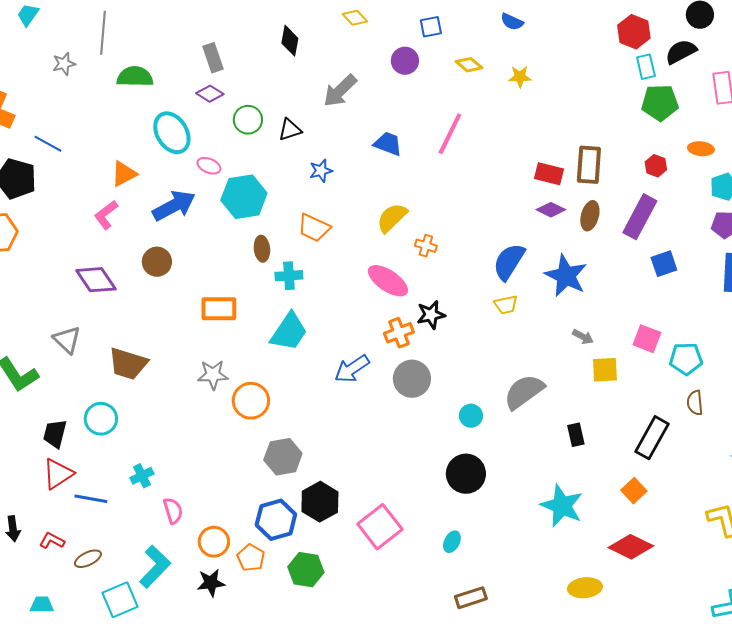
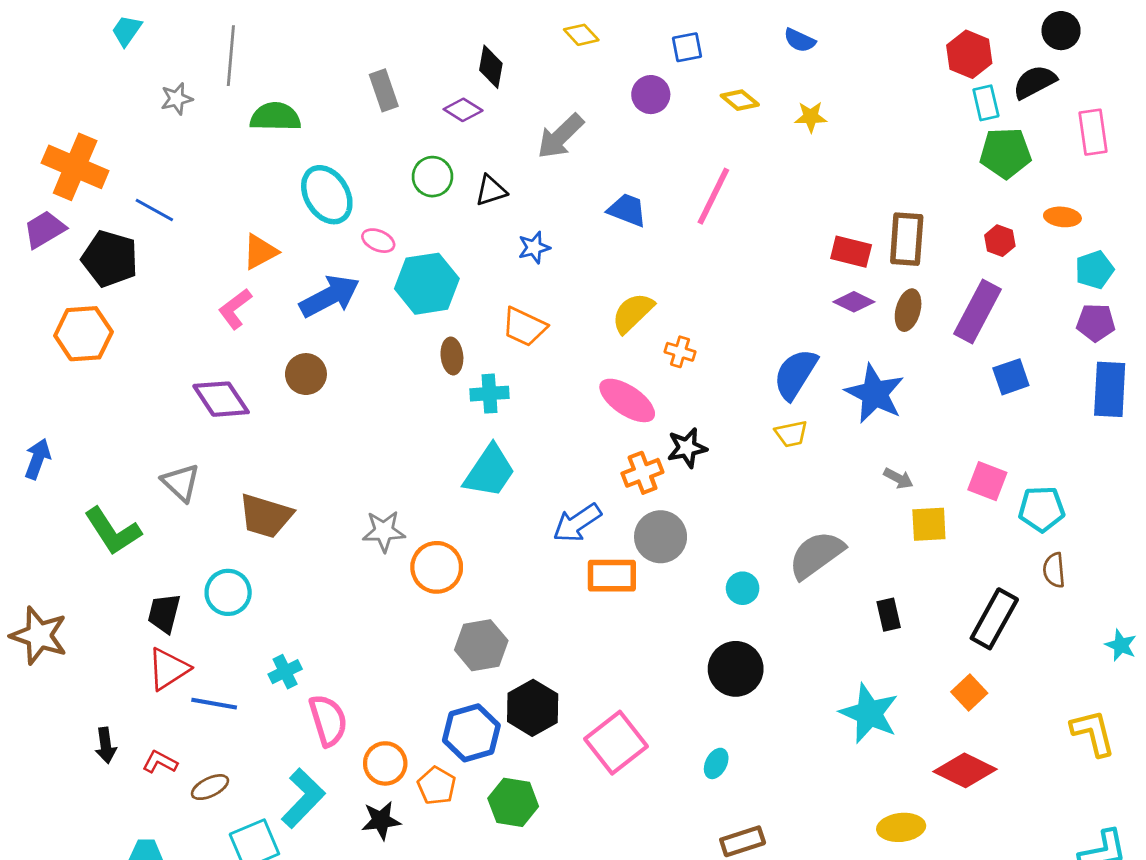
purple diamond: (210, 94) -> (463, 110), moved
orange rectangle: (219, 309) -> (612, 576), moved
pink semicircle: (173, 511) -> (328, 720), size x1.4

